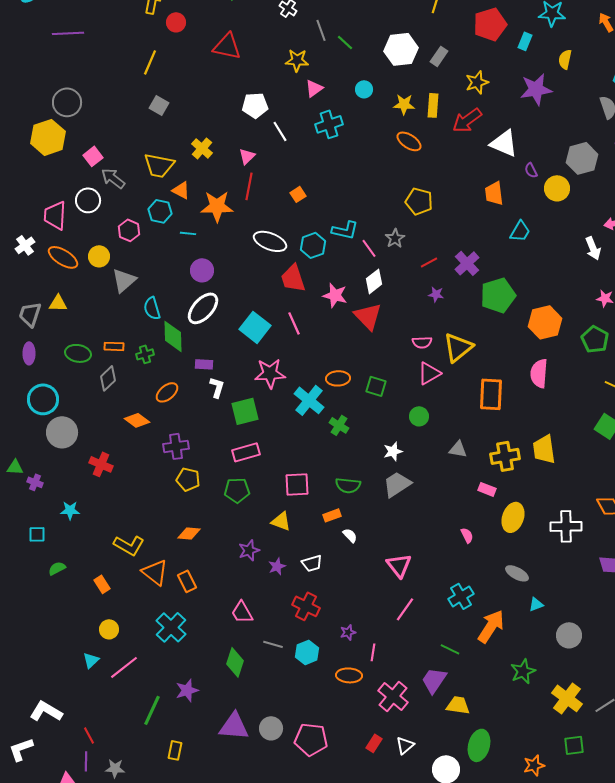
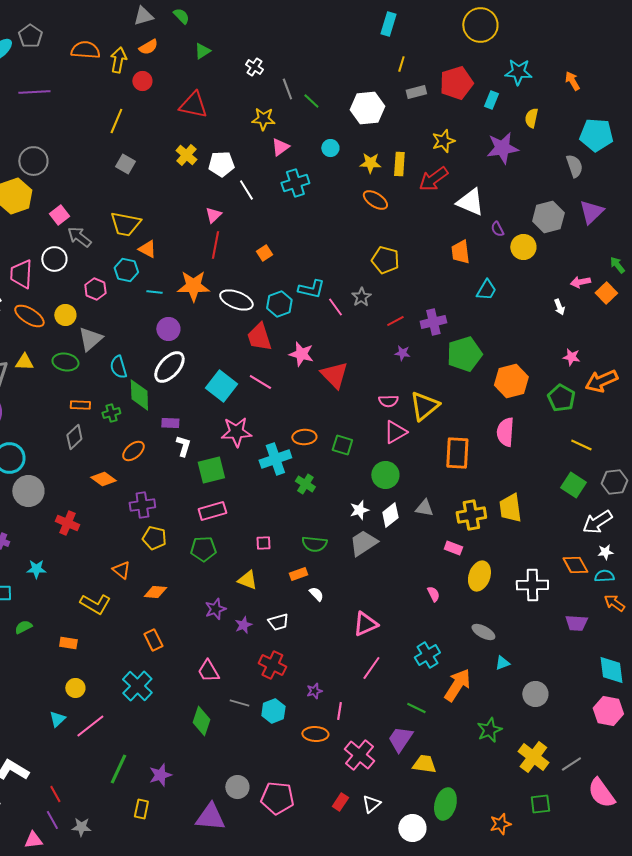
gray rectangle: (439, 56) -> (416, 92), moved, turned 42
yellow cross: (202, 148) -> (186, 155), moved
orange star: (217, 206) -> (193, 286), moved
white arrow: (593, 248) -> (559, 307), size x0.7
purple cross: (467, 263) -> (433, 322), turned 30
white diamond: (374, 281) -> (390, 515), moved
pink line: (294, 323) -> (260, 382), turned -35
green ellipse: (78, 353) -> (65, 362), moved
cyan cross: (309, 400) -> (275, 459), turned 32
green circle: (419, 416) -> (385, 475), size x1.4
pink square: (297, 484) -> (263, 543), size x0.6
pink triangle: (399, 565) -> (365, 624), turned 44
orange triangle: (155, 572) -> (121, 570), moved, size x0.7
orange rectangle: (102, 584) -> (68, 643), turned -48
purple star: (187, 690) -> (160, 775), moved
purple triangle: (234, 726) -> (210, 817), moved
purple line: (86, 761) -> (52, 820), turned -30

